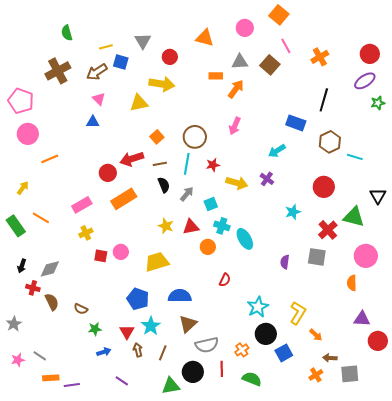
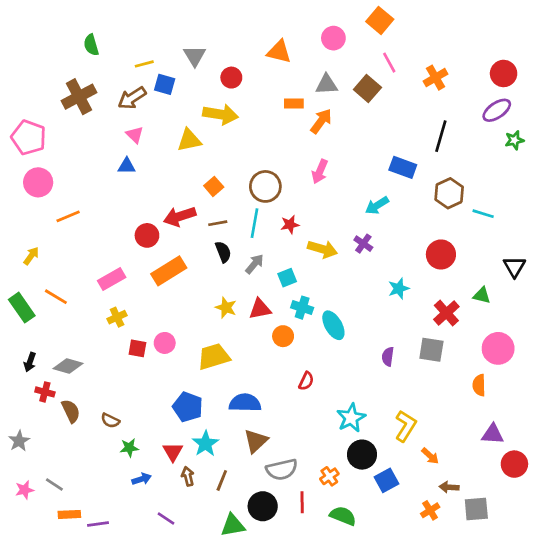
green triangle: (354, 217) -> (482, 295), size x0.6
gray diamond: (50, 269) -> (68, 366), turned 30

